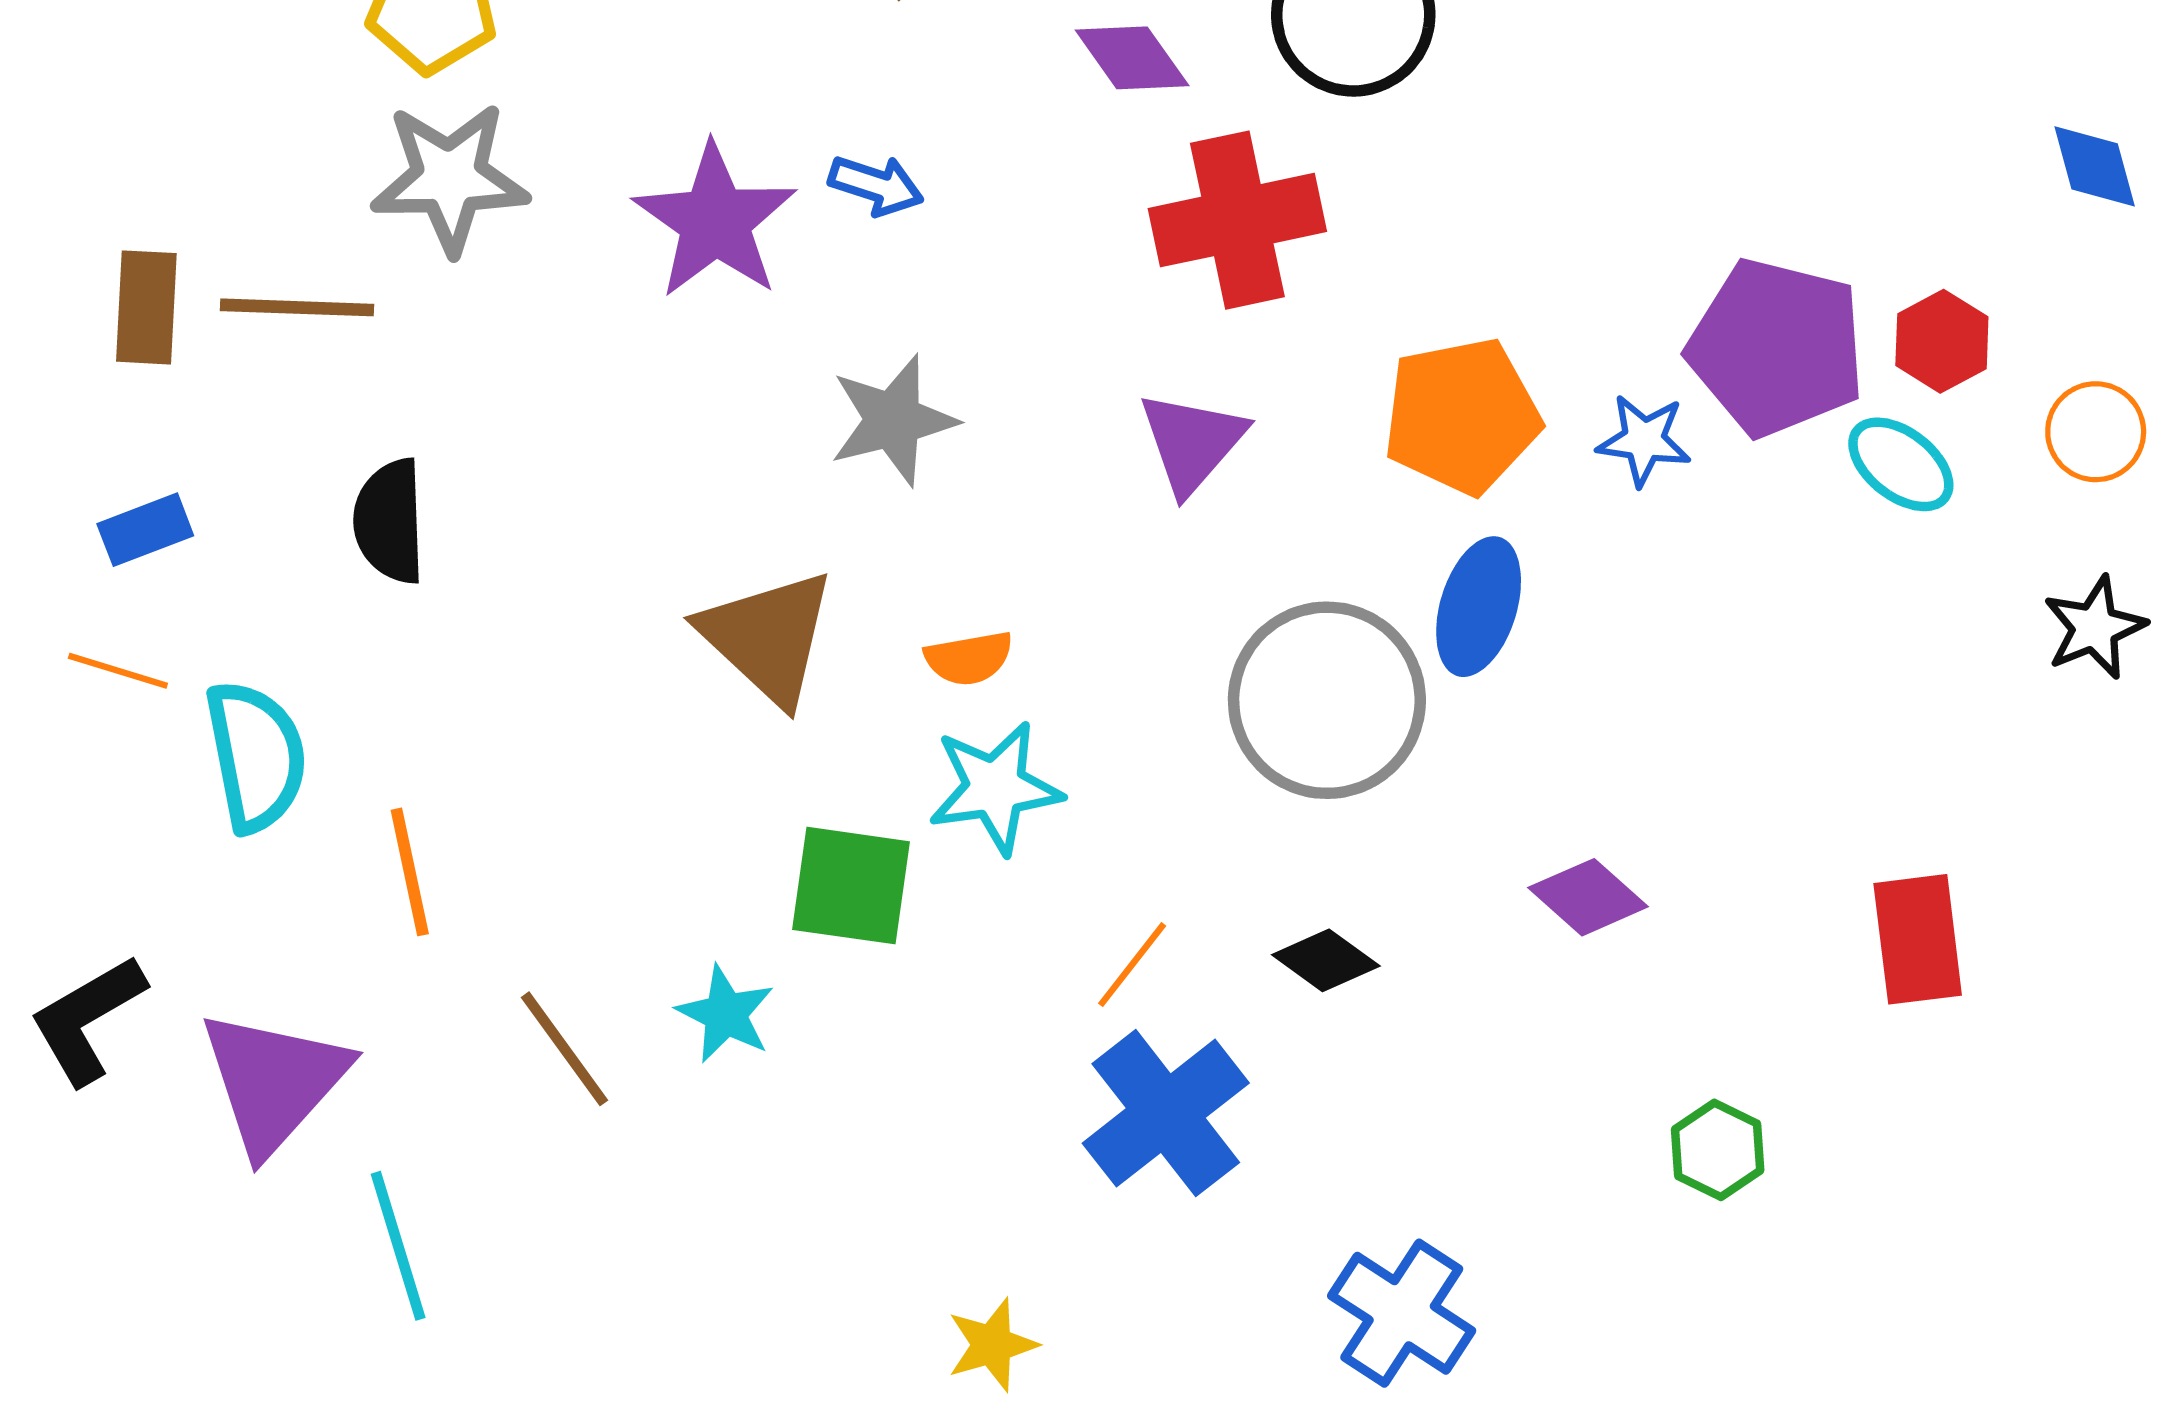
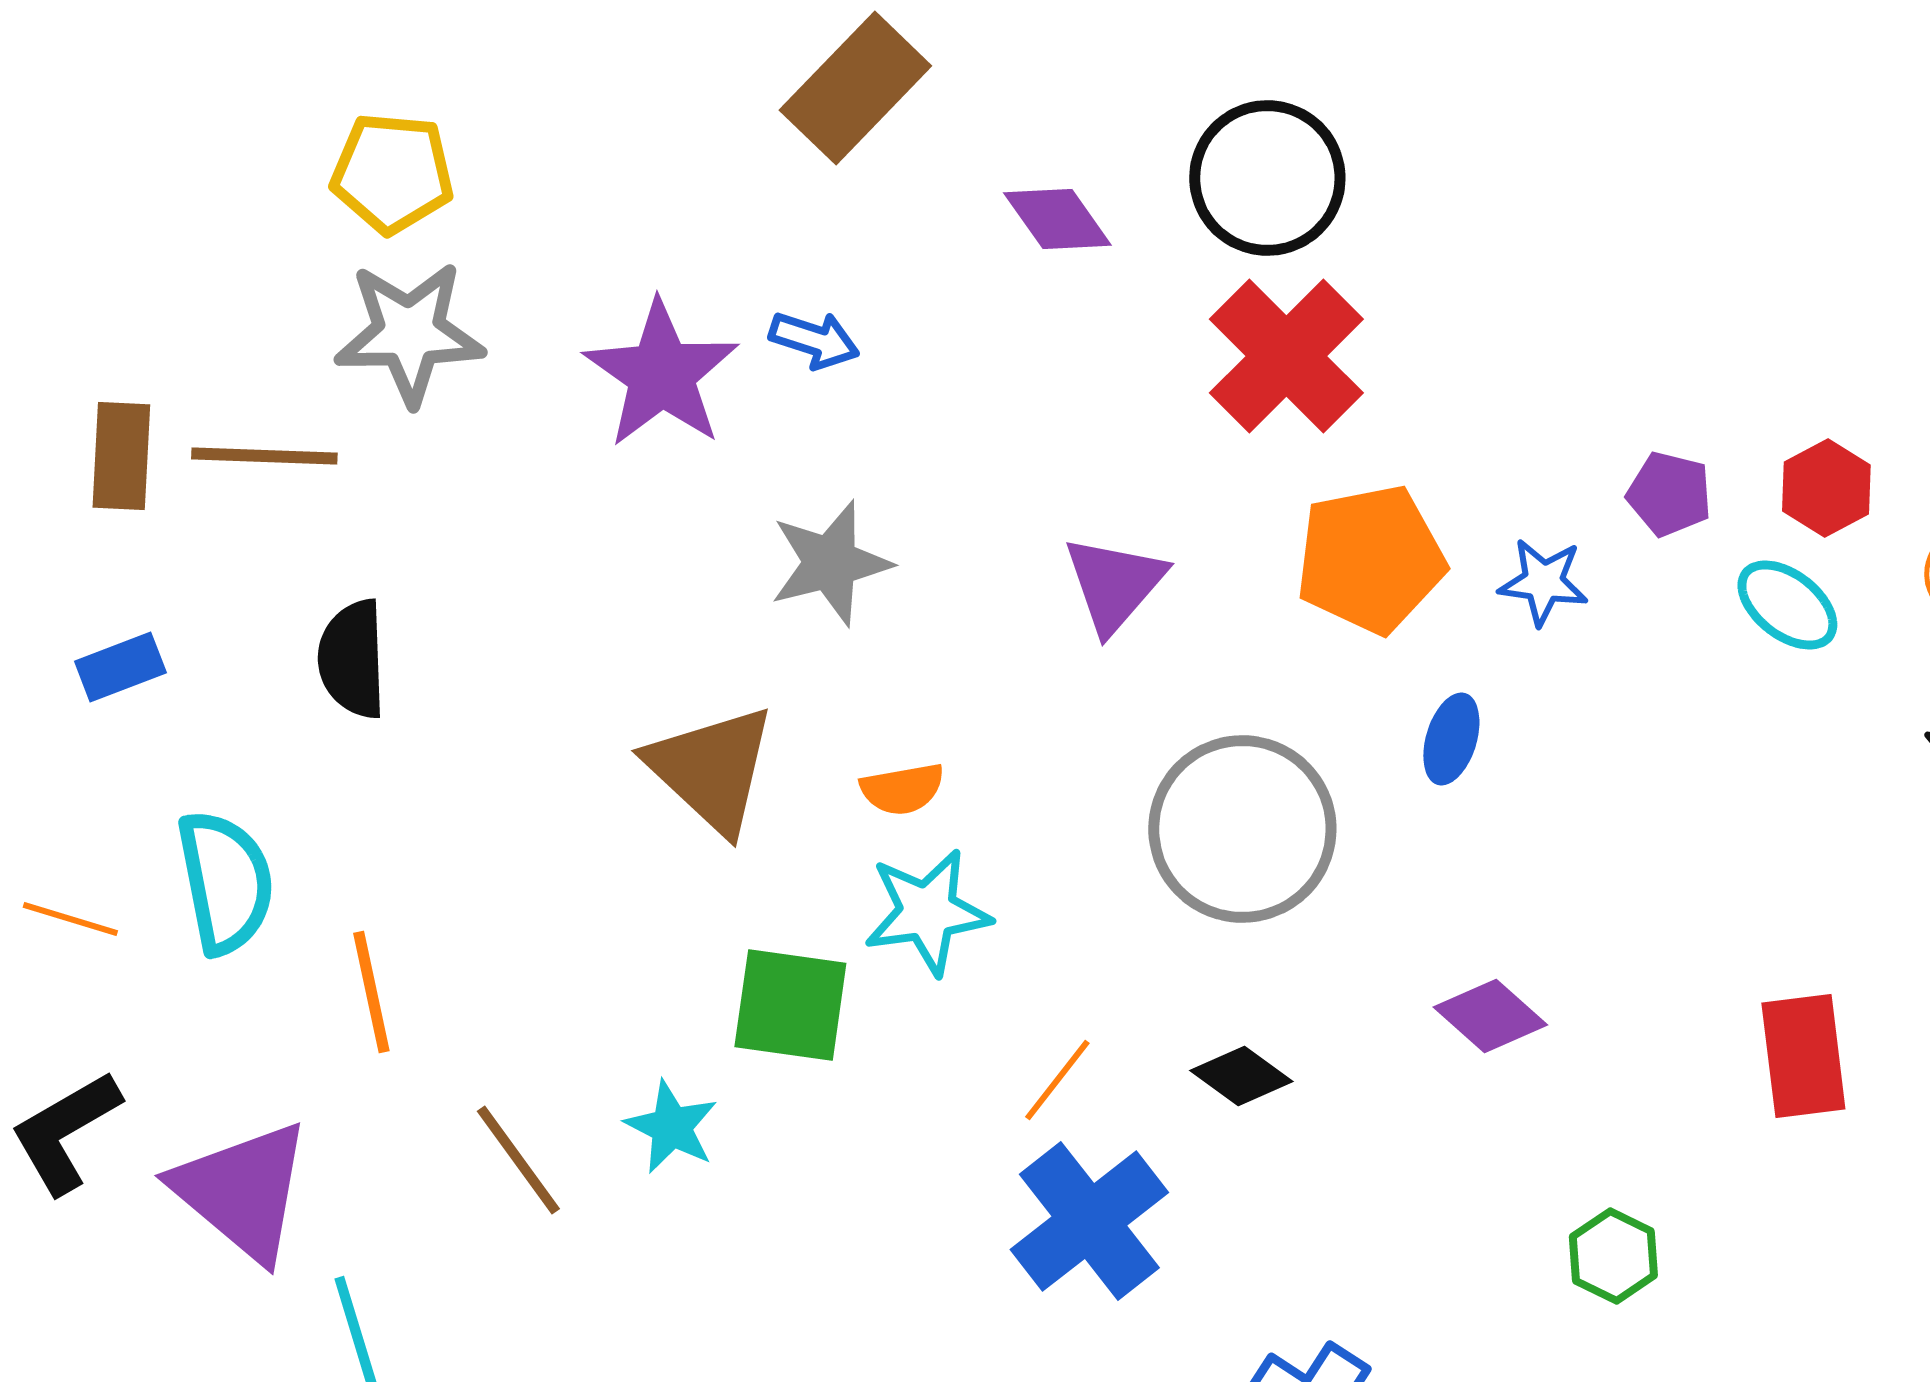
red cross: (1237, 220) -> (1286, 356), moved, turned -33
purple pentagon: (1777, 347) -> (1669, 494), size x0.5
blue ellipse: (1479, 607) -> (1451, 739), moved, size x0.7
orange line: (118, 671) -> (70, 919), moved
purple triangle: (274, 1081) -> (242, 1191), turned -32

